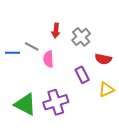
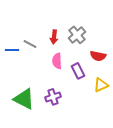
red arrow: (56, 31) -> (54, 37), moved
pink semicircle: (48, 59) -> (57, 61), moved
purple cross: (56, 102) -> (53, 97), size x0.7

